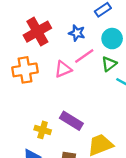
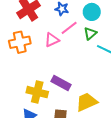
yellow cross: (43, 130) -> (37, 92), size x1.5

